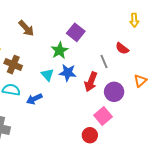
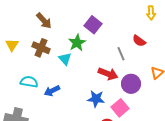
brown cross: (13, 65) -> (41, 48), moved
blue star: (68, 73) -> (96, 99), moved
cyan triangle: (47, 75) -> (65, 59), moved
red arrow: (91, 82) -> (108, 74), turned -90

